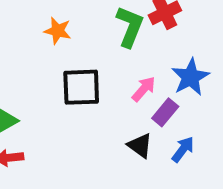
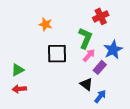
green L-shape: (130, 27) -> (85, 38), moved
blue arrow: (183, 149) -> (100, 96), moved

